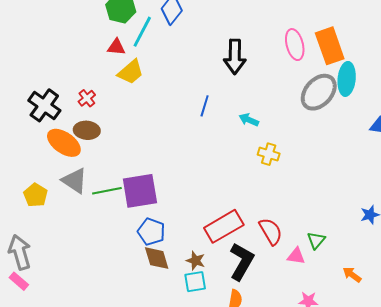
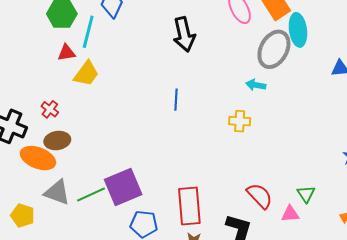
blue line: (205, 106) -> (176, 100), moved
cyan arrow: (249, 120) -> (256, 85), moved
red rectangle: (224, 226) -> (189, 206), moved, turned -51

